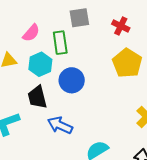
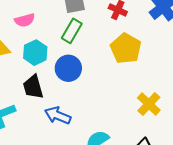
pink semicircle: (31, 33) -> (25, 20), turned 36
green rectangle: (60, 43) -> (72, 31), moved, turned 40

